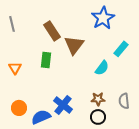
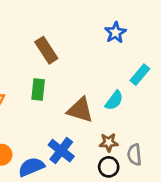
blue star: (103, 18) -> (115, 33), size x0.7
brown triangle: (74, 45) -> (80, 110), moved, turned -50
gray semicircle: (124, 101) -> (134, 155), moved

